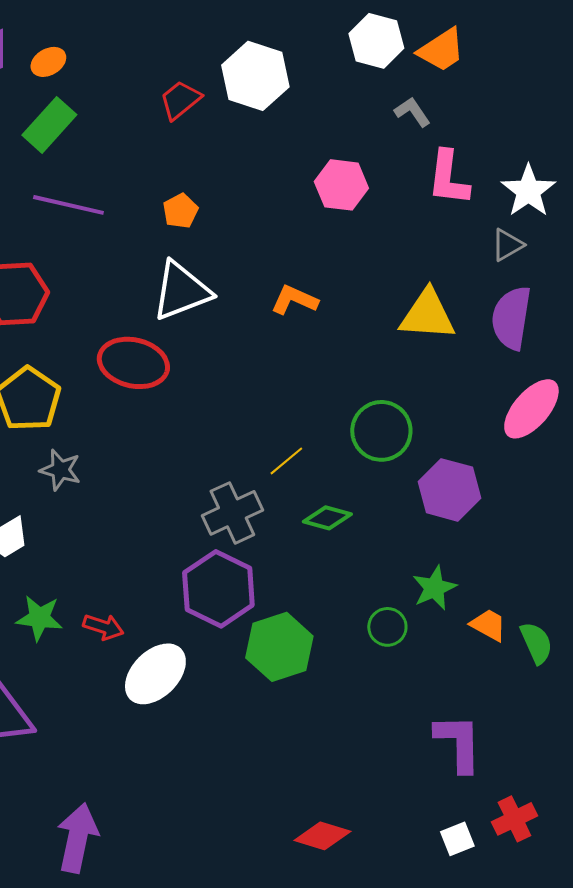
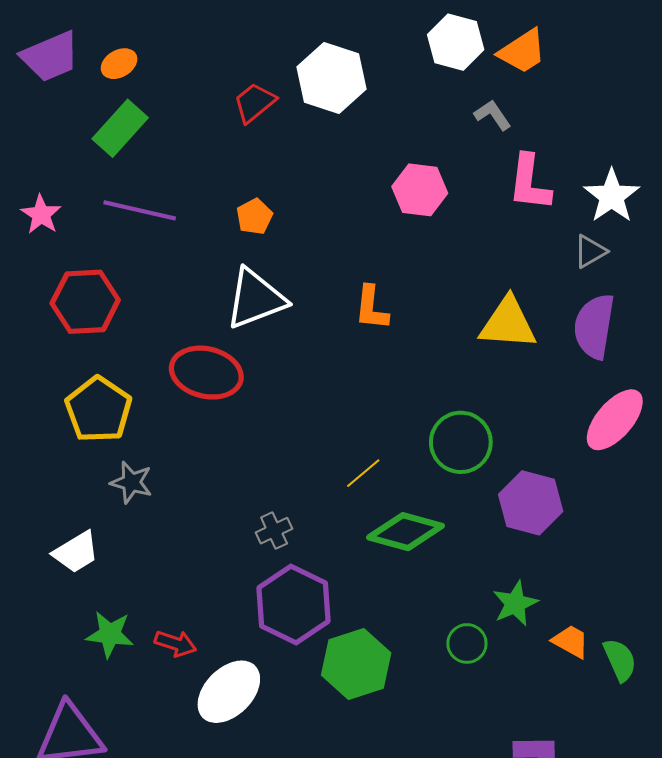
orange L-shape: (294, 300) -> (372, 308), turned -108
gray cross: (232, 513) -> (274, 531), moved, size x0.6
green diamond: (327, 518) -> (405, 532), size x1.5

